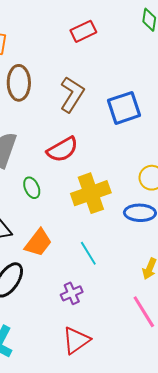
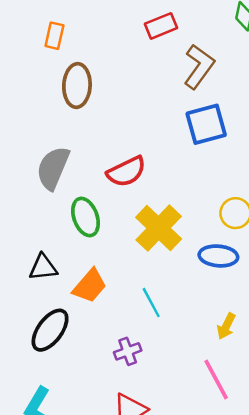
brown L-shape: (72, 94) -> (199, 67), moved
green ellipse: (32, 188) -> (86, 217), size x1.4
yellow cross: (91, 193) -> (159, 228), turned -30

